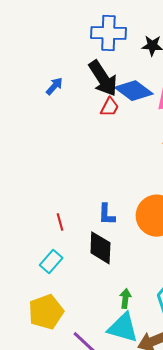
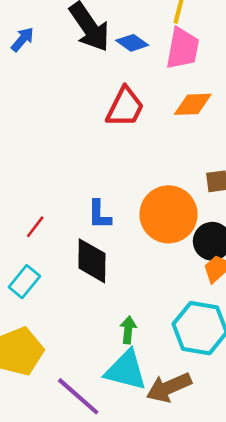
blue diamond: (134, 91) -> (132, 43), size x0.6
red trapezoid: (110, 107) -> (125, 107), moved, size x1.5
red line: (60, 222) -> (35, 227), turned 54

